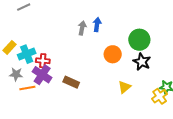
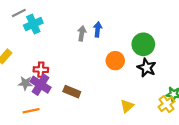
cyan cross: (27, 54) -> (33, 24), moved
gray star: (16, 74) -> (25, 83), moved
yellow triangle: (124, 87) -> (127, 106), moved
orange line: (27, 88) -> (31, 111), moved

